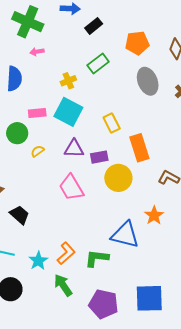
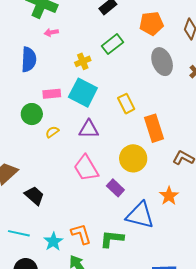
purple rectangle: (99, 157) -> (115, 188), moved, turned 54
orange L-shape: (66, 253) -> (81, 234), turned -65

